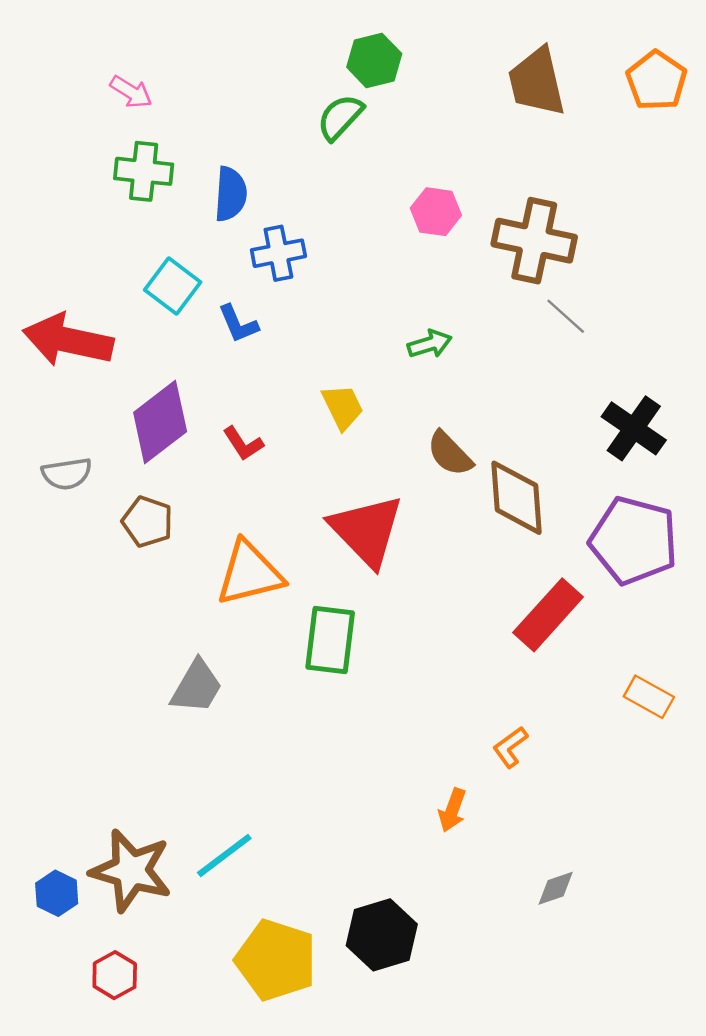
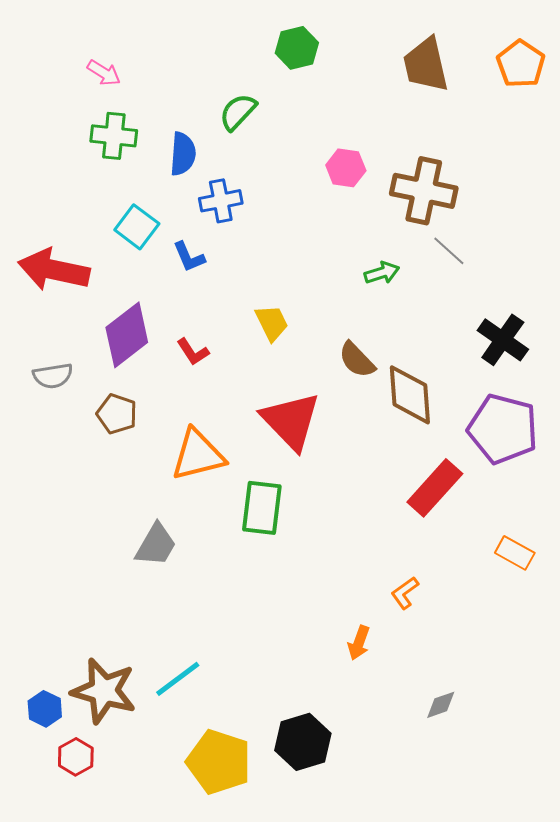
green semicircle: (340, 117) -> (238, 112), moved
green arrow: (430, 344) -> (382, 273), moved
red hexagon: (115, 975) -> (76, 757), moved

